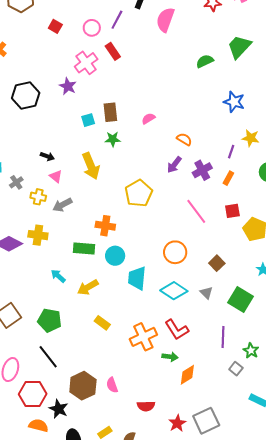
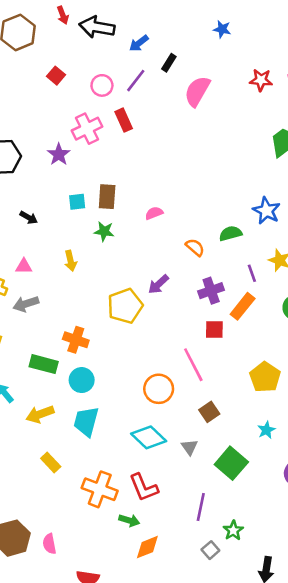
green semicircle: (205, 61) -> (231, 233), moved
purple line: (231, 152) -> (252, 273), turned -48
black arrow: (47, 156) -> (29, 218), moved
purple arrow: (174, 165) -> (158, 284), moved
yellow arrow: (91, 166) -> (70, 261), size x0.6
pink triangle: (56, 176) -> (24, 266), turned -48
orange rectangle: (228, 178) -> (243, 306), size x1.5
pink line: (196, 211) -> (193, 365), moved
red square: (232, 211) -> (214, 330), moved
cyan trapezoid: (137, 278) -> (86, 422), moved
orange cross: (143, 337) -> (100, 489), turned 36

